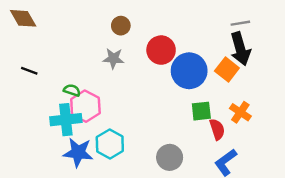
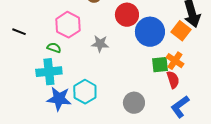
gray star: (113, 59) -> (100, 44), moved
pink hexagon: (85, 106) -> (68, 25), moved
orange cross: (240, 112) -> (175, 61), moved

